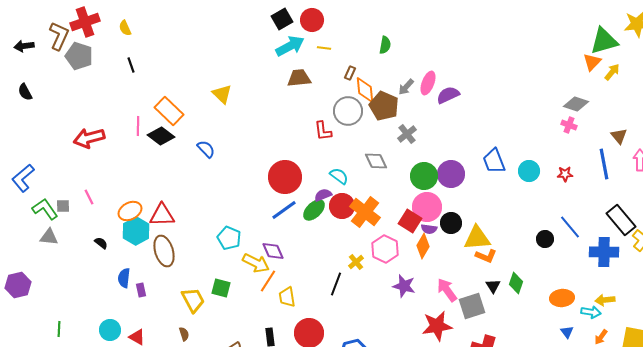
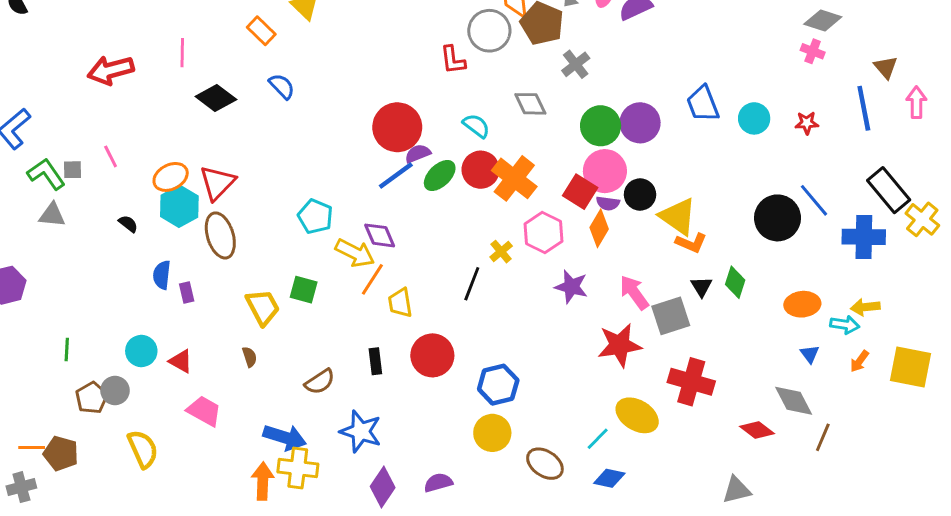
orange rectangle: (169, 111) -> (261, 31), moved, size x0.7
black diamond: (161, 136) -> (216, 98), moved
purple semicircle: (323, 195) -> (418, 154), moved
red triangle: (162, 215) -> (217, 183), turned -44
yellow triangle: (477, 238) -> (678, 216), turned 40
black circle: (545, 239) -> (778, 218), size x1.8

